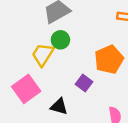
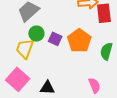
purple square: (84, 83) -> (55, 39), moved

